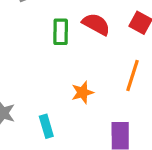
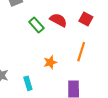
green rectangle: (61, 32) -> (36, 25), turned -42

